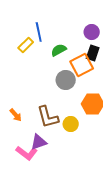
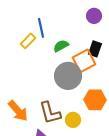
purple circle: (92, 32) -> (94, 16), moved
gray circle: (66, 80) -> (68, 76), size x1.4
orange arrow: (16, 115) -> (18, 111), size x1.6

